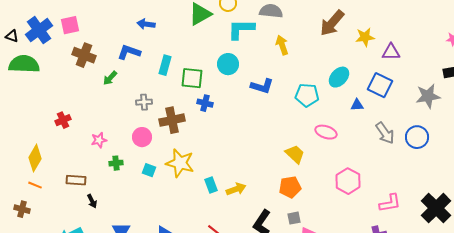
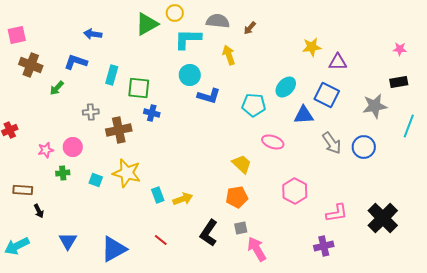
brown arrow: (332, 23) -> (250, 28), moved, size x0.5
cyan circle: (228, 64) -> (190, 75), moved
blue triangle: (357, 105) -> (304, 115), size x1.5
pink circle: (142, 137) -> (73, 147), moved

